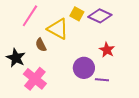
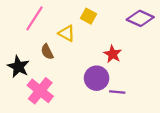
purple diamond: (100, 16) -> (140, 18), moved
yellow triangle: (58, 29) -> (67, 33), size x0.7
red star: (107, 50) -> (113, 54), moved

